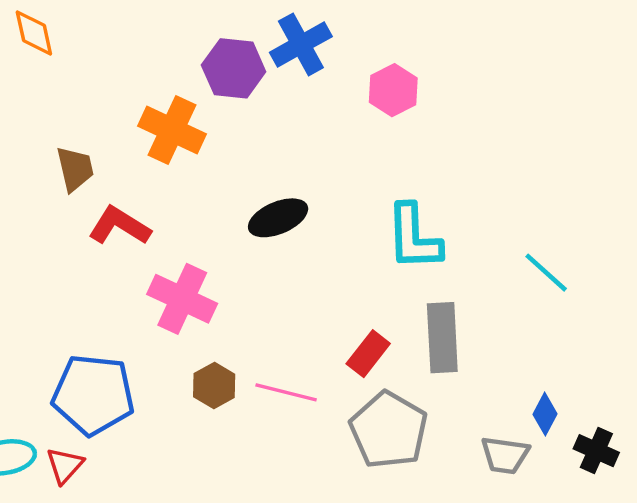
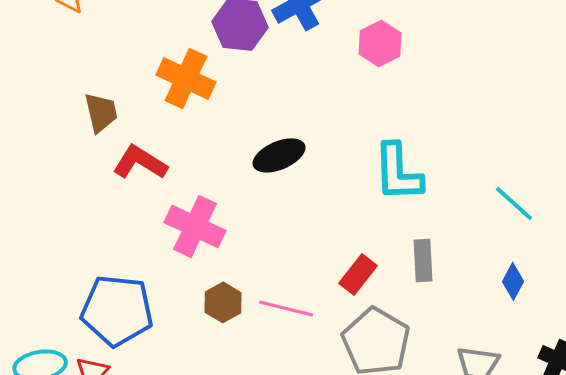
gray rectangle: (442, 338) -> (423, 260), size x0.7
blue diamond: (545, 414) -> (513, 281), moved

